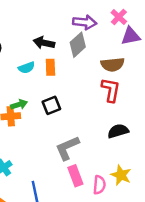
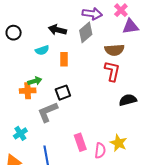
orange rectangle: (50, 67) -> (64, 59), moved
black square: (51, 105) -> (63, 93), moved
black semicircle: (118, 131) -> (128, 100), moved
gray L-shape: (67, 148) -> (48, 112), moved

